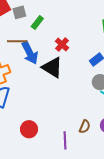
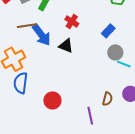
black triangle: (52, 67) -> (66, 46), size x0.7
red circle: (29, 129) -> (52, 100), moved

